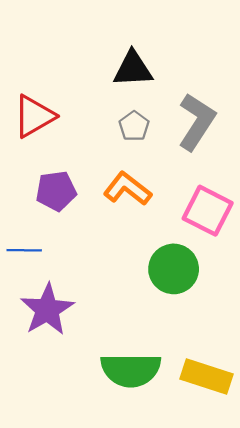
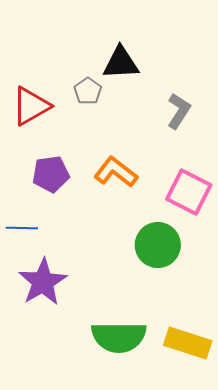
gray L-shape: (197, 122) -> (179, 111), size x0.7
gray pentagon: (134, 126) -> (88, 91), moved

